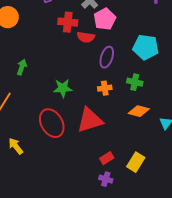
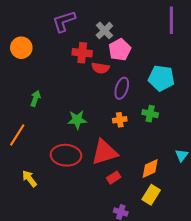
orange diamond: (139, 111) -> (150, 168), moved, turned -40
red ellipse: (52, 123) -> (66, 155), turned -56
red rectangle: (107, 158) -> (114, 178), moved

